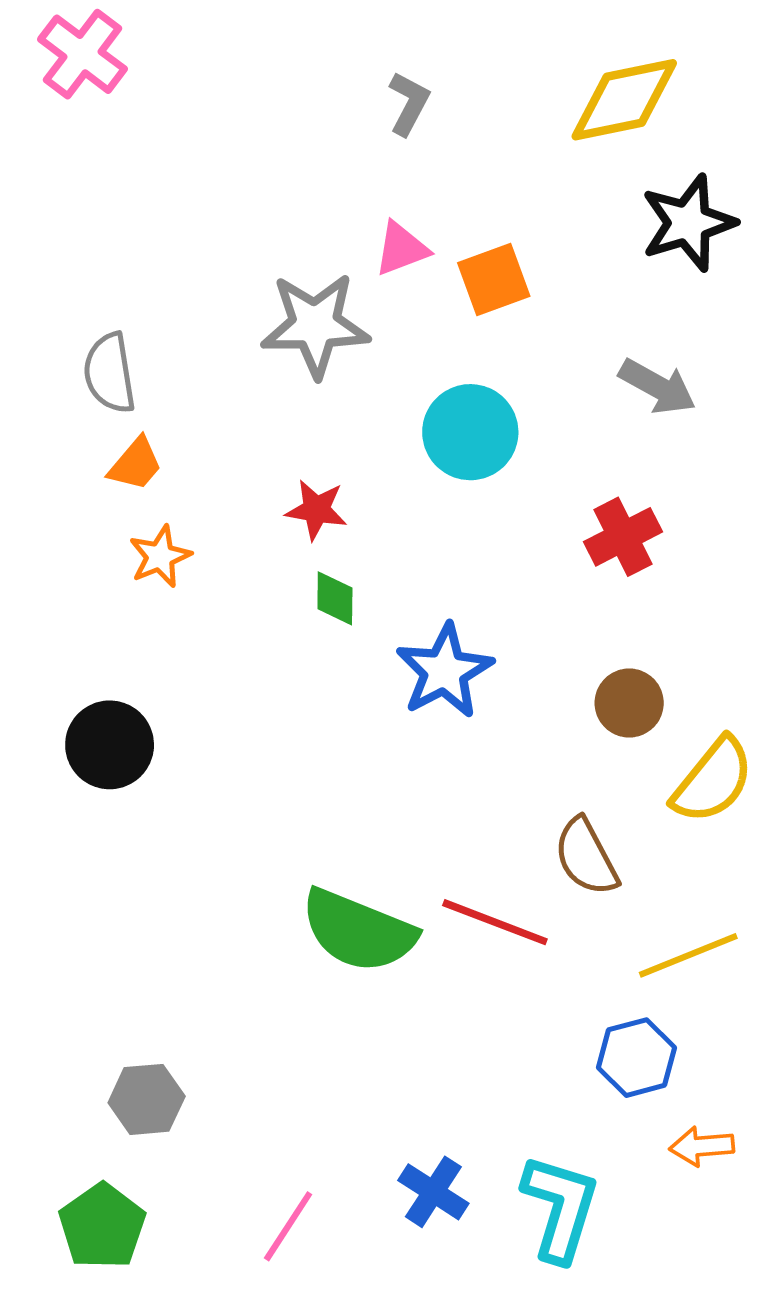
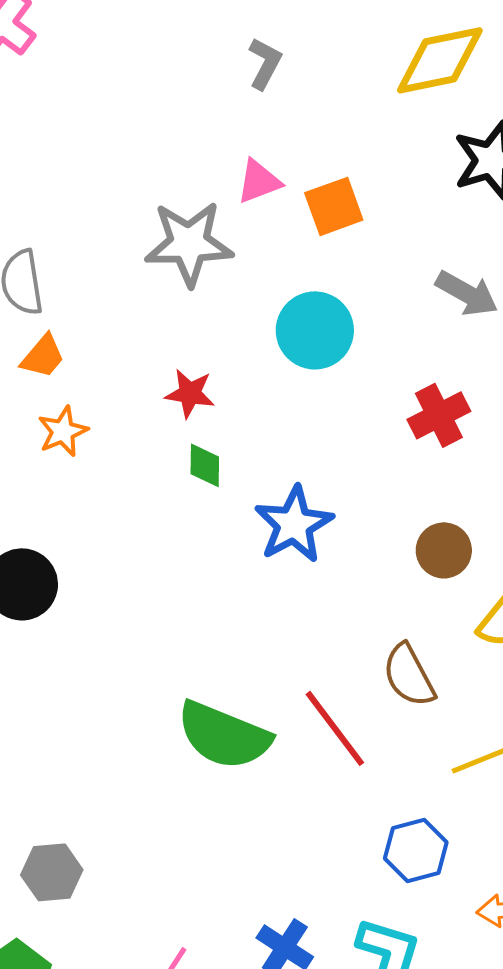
red line: (495, 922) -> (335, 728), turned 32
blue hexagon: (637, 1058) -> (416, 850), moved

